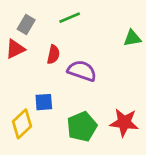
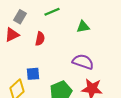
green triangle: (132, 38) -> (83, 27), moved
purple semicircle: (82, 71) -> (83, 62), moved

